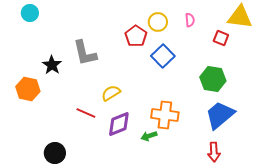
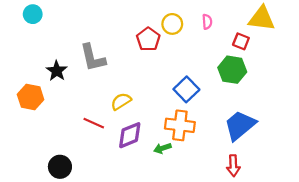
blue square: (163, 56) -> (186, 89), moved
green hexagon: (213, 79) -> (232, 70), moved

